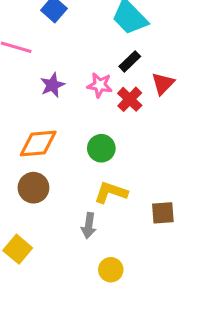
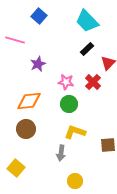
pink star: (100, 85) -> (66, 82), moved
red cross: (130, 99) -> (93, 82), moved

